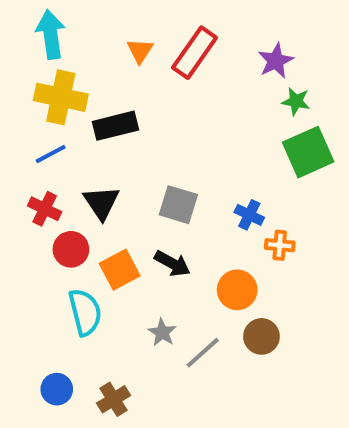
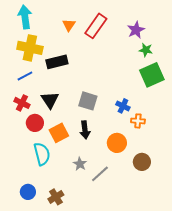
black arrow: (172, 263) -> (85, 130), turned 54
brown circle: (261, 336) -> (142, 162), moved

